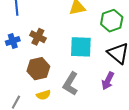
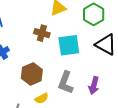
brown cross: (38, 37) -> (42, 33), moved
purple arrow: (108, 81) -> (94, 86), moved

